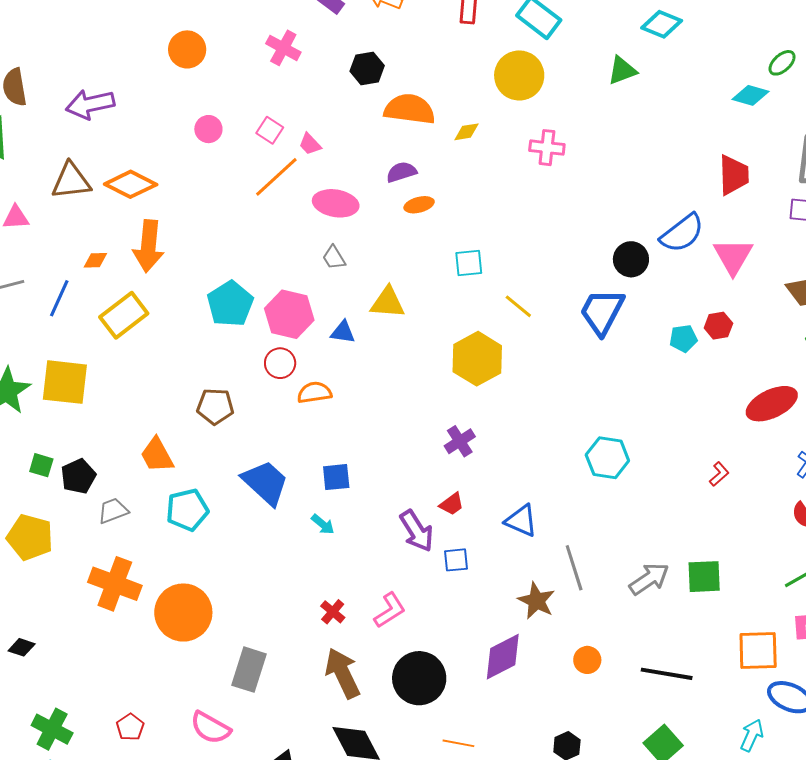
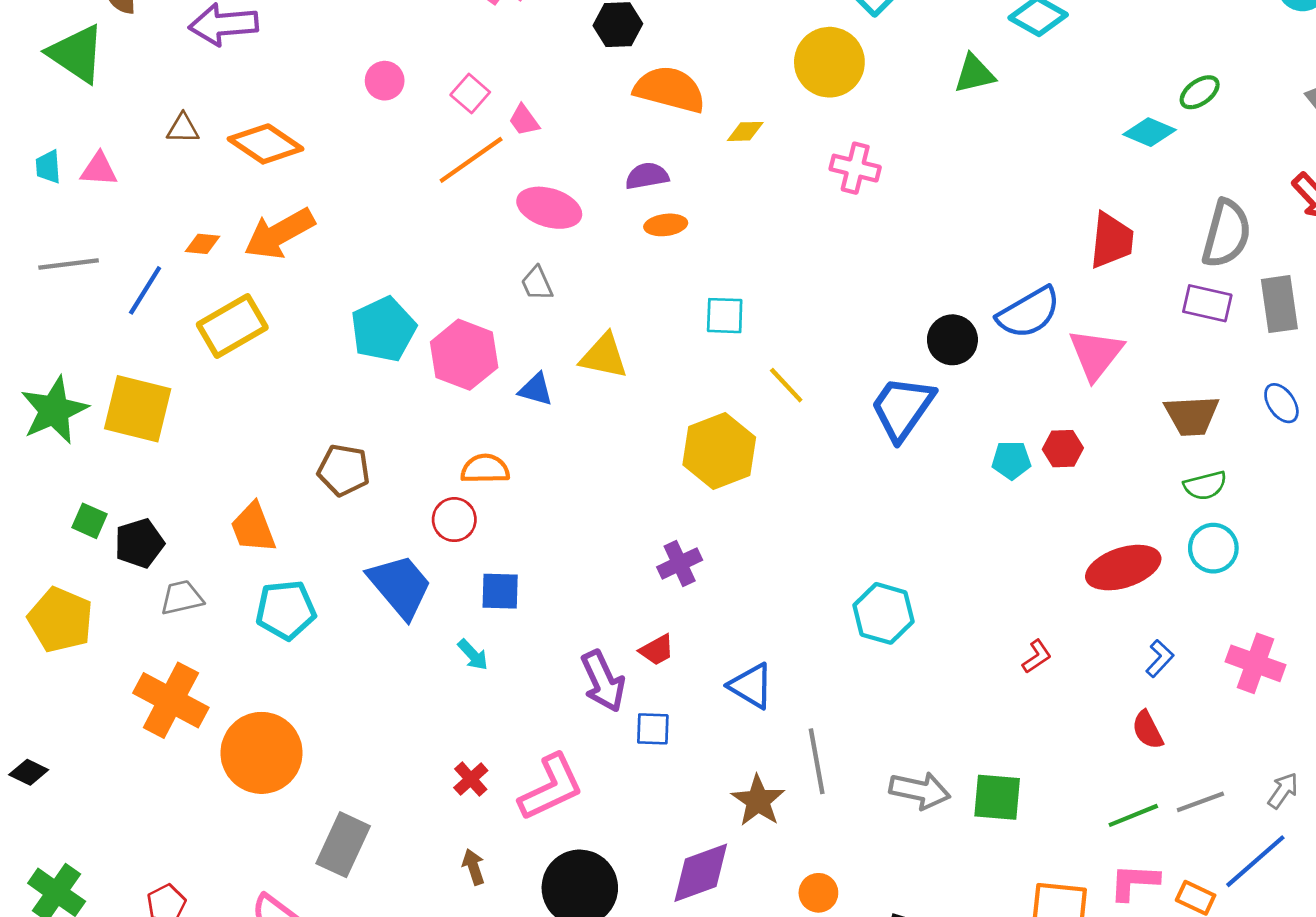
brown triangle: (71, 181) -> (183, 128), size x0.6
orange arrow: (148, 246) -> (279, 234), turned 48
red circle: (280, 363) -> (454, 520), moved
gray arrow: (649, 579) -> (920, 790), turned 39
pink L-shape: (390, 610) -> (551, 787), size x1.4
brown arrow: (343, 673) -> (473, 867), size x0.5

